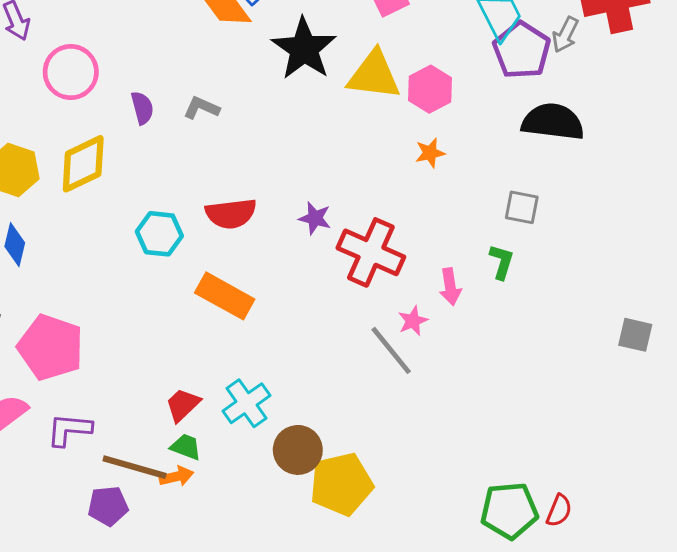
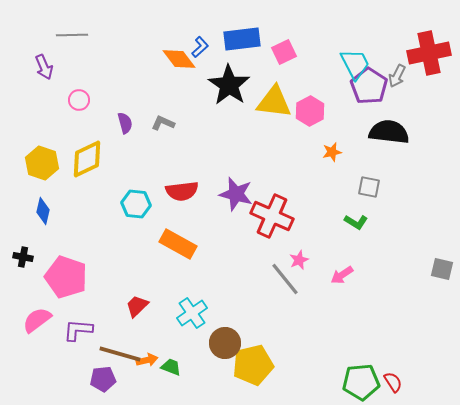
pink circle: (71, 72) -> (79, 100), size x0.6
orange star: (430, 153) -> (332, 152), moved
purple star: (315, 218) -> (236, 194), size x1.6
green L-shape: (502, 262) -> (356, 222), turned 105
pink arrow: (450, 287) -> (342, 275), moved, turned 65
red trapezoid: (183, 405) -> (137, 306), moved
green trapezoid: (186, 447) -> (171, 367), moved
red semicircle: (559, 511) -> (393, 382), turned -55

